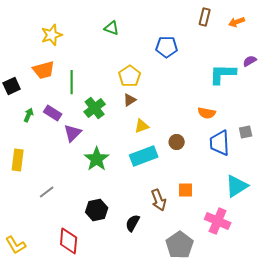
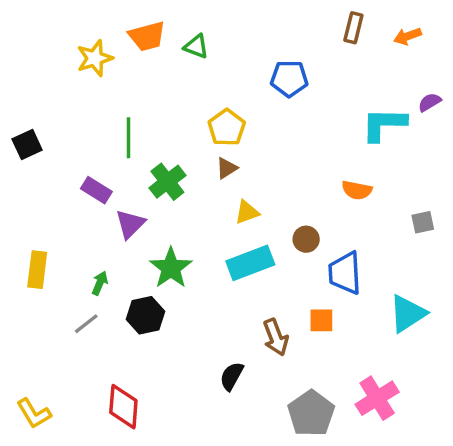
orange trapezoid: (44, 70) -> (147, 36), moved
green arrow: (29, 115) -> (100, 283), moved
blue trapezoid: (220, 143) -> (345, 273), moved
black hexagon: (97, 210) -> (145, 315), moved
pink cross: (218, 221) -> (377, 398), moved, turned 35

